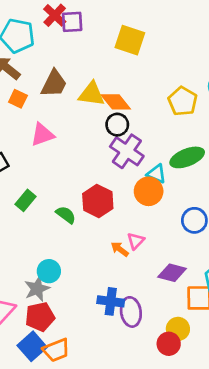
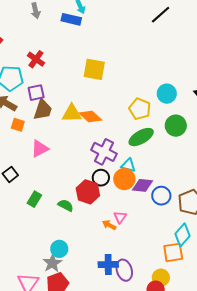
purple square: (72, 22) -> (36, 93), moved
black circle: (117, 125) -> (101, 178), moved
green ellipse: (187, 157) -> (141, 137), moved
purple diamond: (172, 273) -> (143, 185), moved

